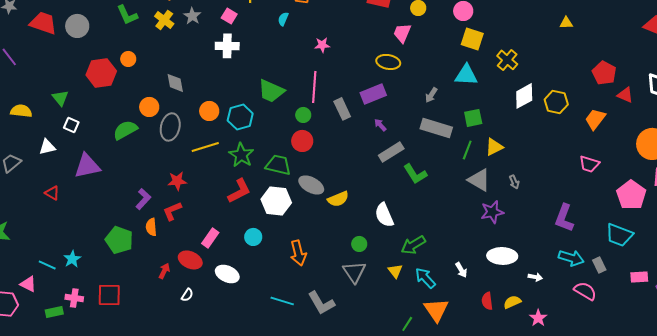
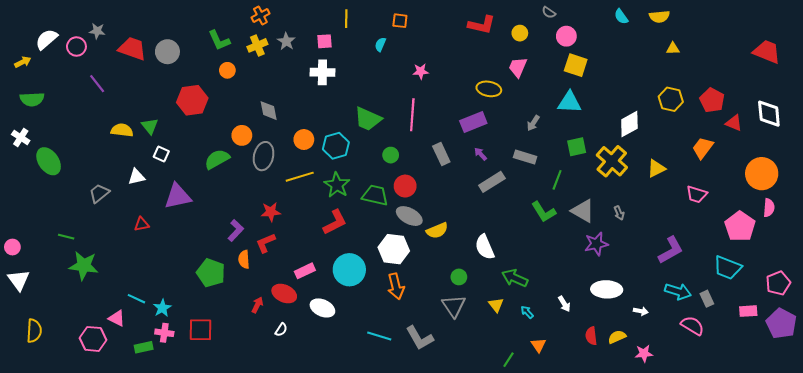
pink square: (229, 16) -> (325, 41), turned -35
yellow cross: (164, 20) -> (257, 45), turned 30
pink trapezoid: (402, 33) -> (518, 67), moved
orange circle: (128, 59) -> (227, 70), moved
yellow cross: (507, 60) -> (612, 161), moved, size x1.4
yellow hexagon: (556, 102) -> (671, 99), moved
gray rectangle: (342, 109) -> (441, 154), moved
yellow semicircle: (21, 111) -> (122, 130), moved
green circle: (303, 115) -> (391, 155), moved
gray rectangle: (436, 128) -> (525, 157), moved, size x0.7
red circle: (302, 141) -> (405, 186), moved
yellow triangle: (494, 147) -> (656, 168), moved
green line: (467, 150) -> (557, 180), moved
green L-shape: (415, 174) -> (544, 212), moved
red triangle: (52, 193) -> (142, 224), turned -42
white hexagon: (276, 201) -> (394, 249), moved
purple L-shape: (564, 218) -> (671, 250), turned -140
cyan circle: (253, 237) -> (349, 270), size x1.8
pink rectangle: (210, 238) -> (305, 271), turned 30
green arrow: (413, 245) -> (515, 278), turned 55
cyan star: (72, 259) -> (162, 308), moved
cyan arrow: (425, 278) -> (527, 312), size x0.6
orange triangle: (436, 310) -> (538, 345), size x0.6
pink star: (538, 318) -> (644, 353), turned 30

